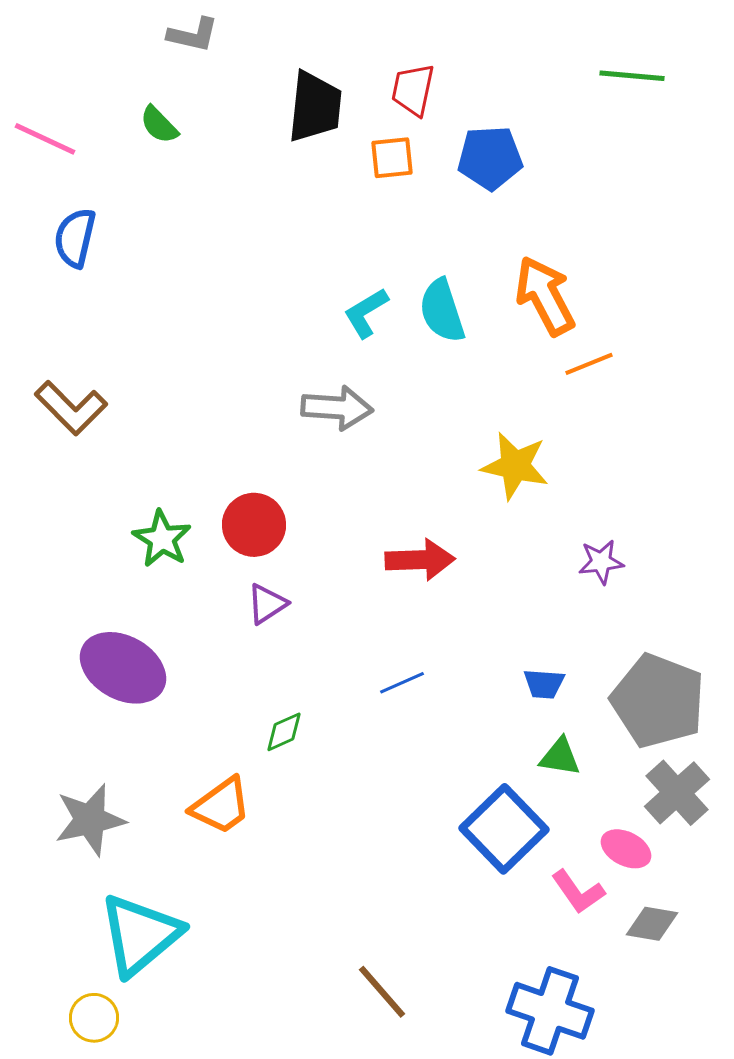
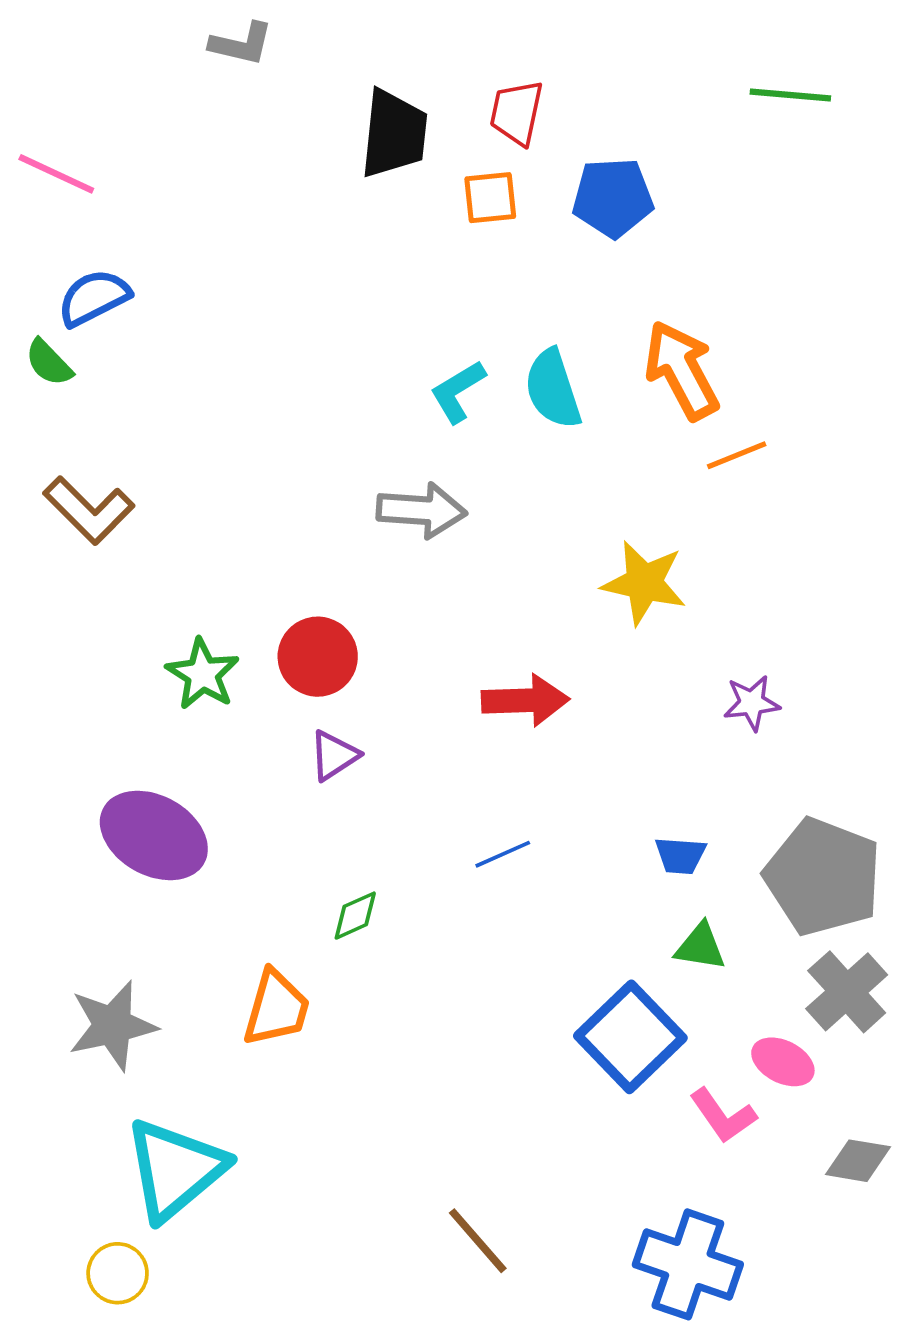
green semicircle: (159, 125) -> (49, 363), moved
blue semicircle: (75, 238) -> (94, 298), turned 50
orange trapezoid: (221, 806) -> (276, 1008), turned -38
gray diamond: (652, 924) -> (858, 1161), moved

